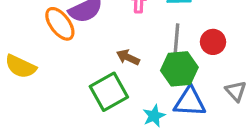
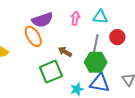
orange ellipse: (60, 24) -> (33, 36), moved
red circle: (213, 42) -> (117, 37), moved

